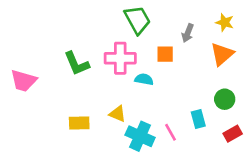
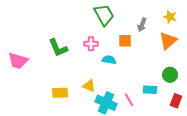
pink cross: (120, 58) -> (91, 44), size x0.6
cyan rectangle: (198, 119) -> (150, 90), turned -72
red rectangle: (233, 134) -> (176, 101), turned -40

